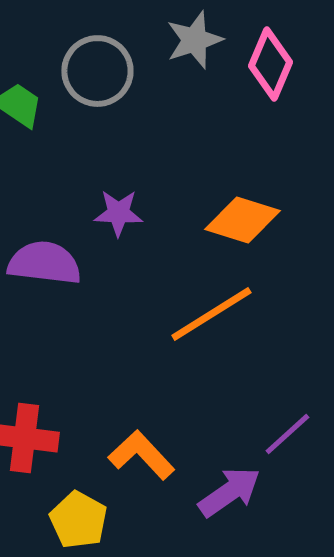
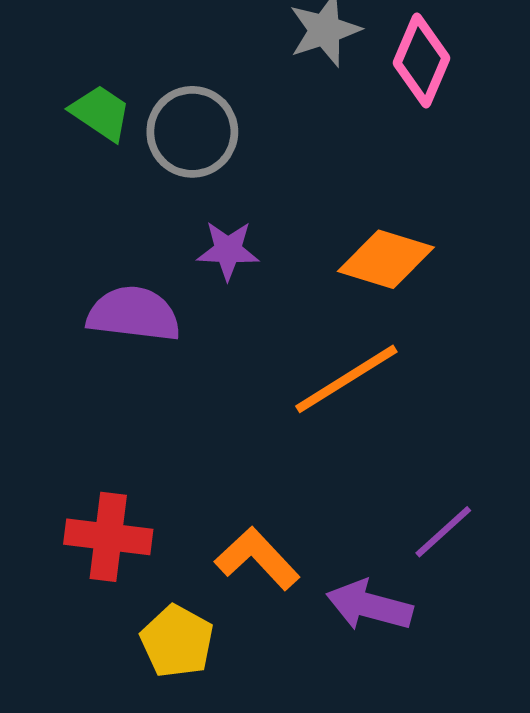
gray circle: (97, 71) -> (192, 132), moved
purple arrow: (229, 492) -> (369, 606), turned -130

